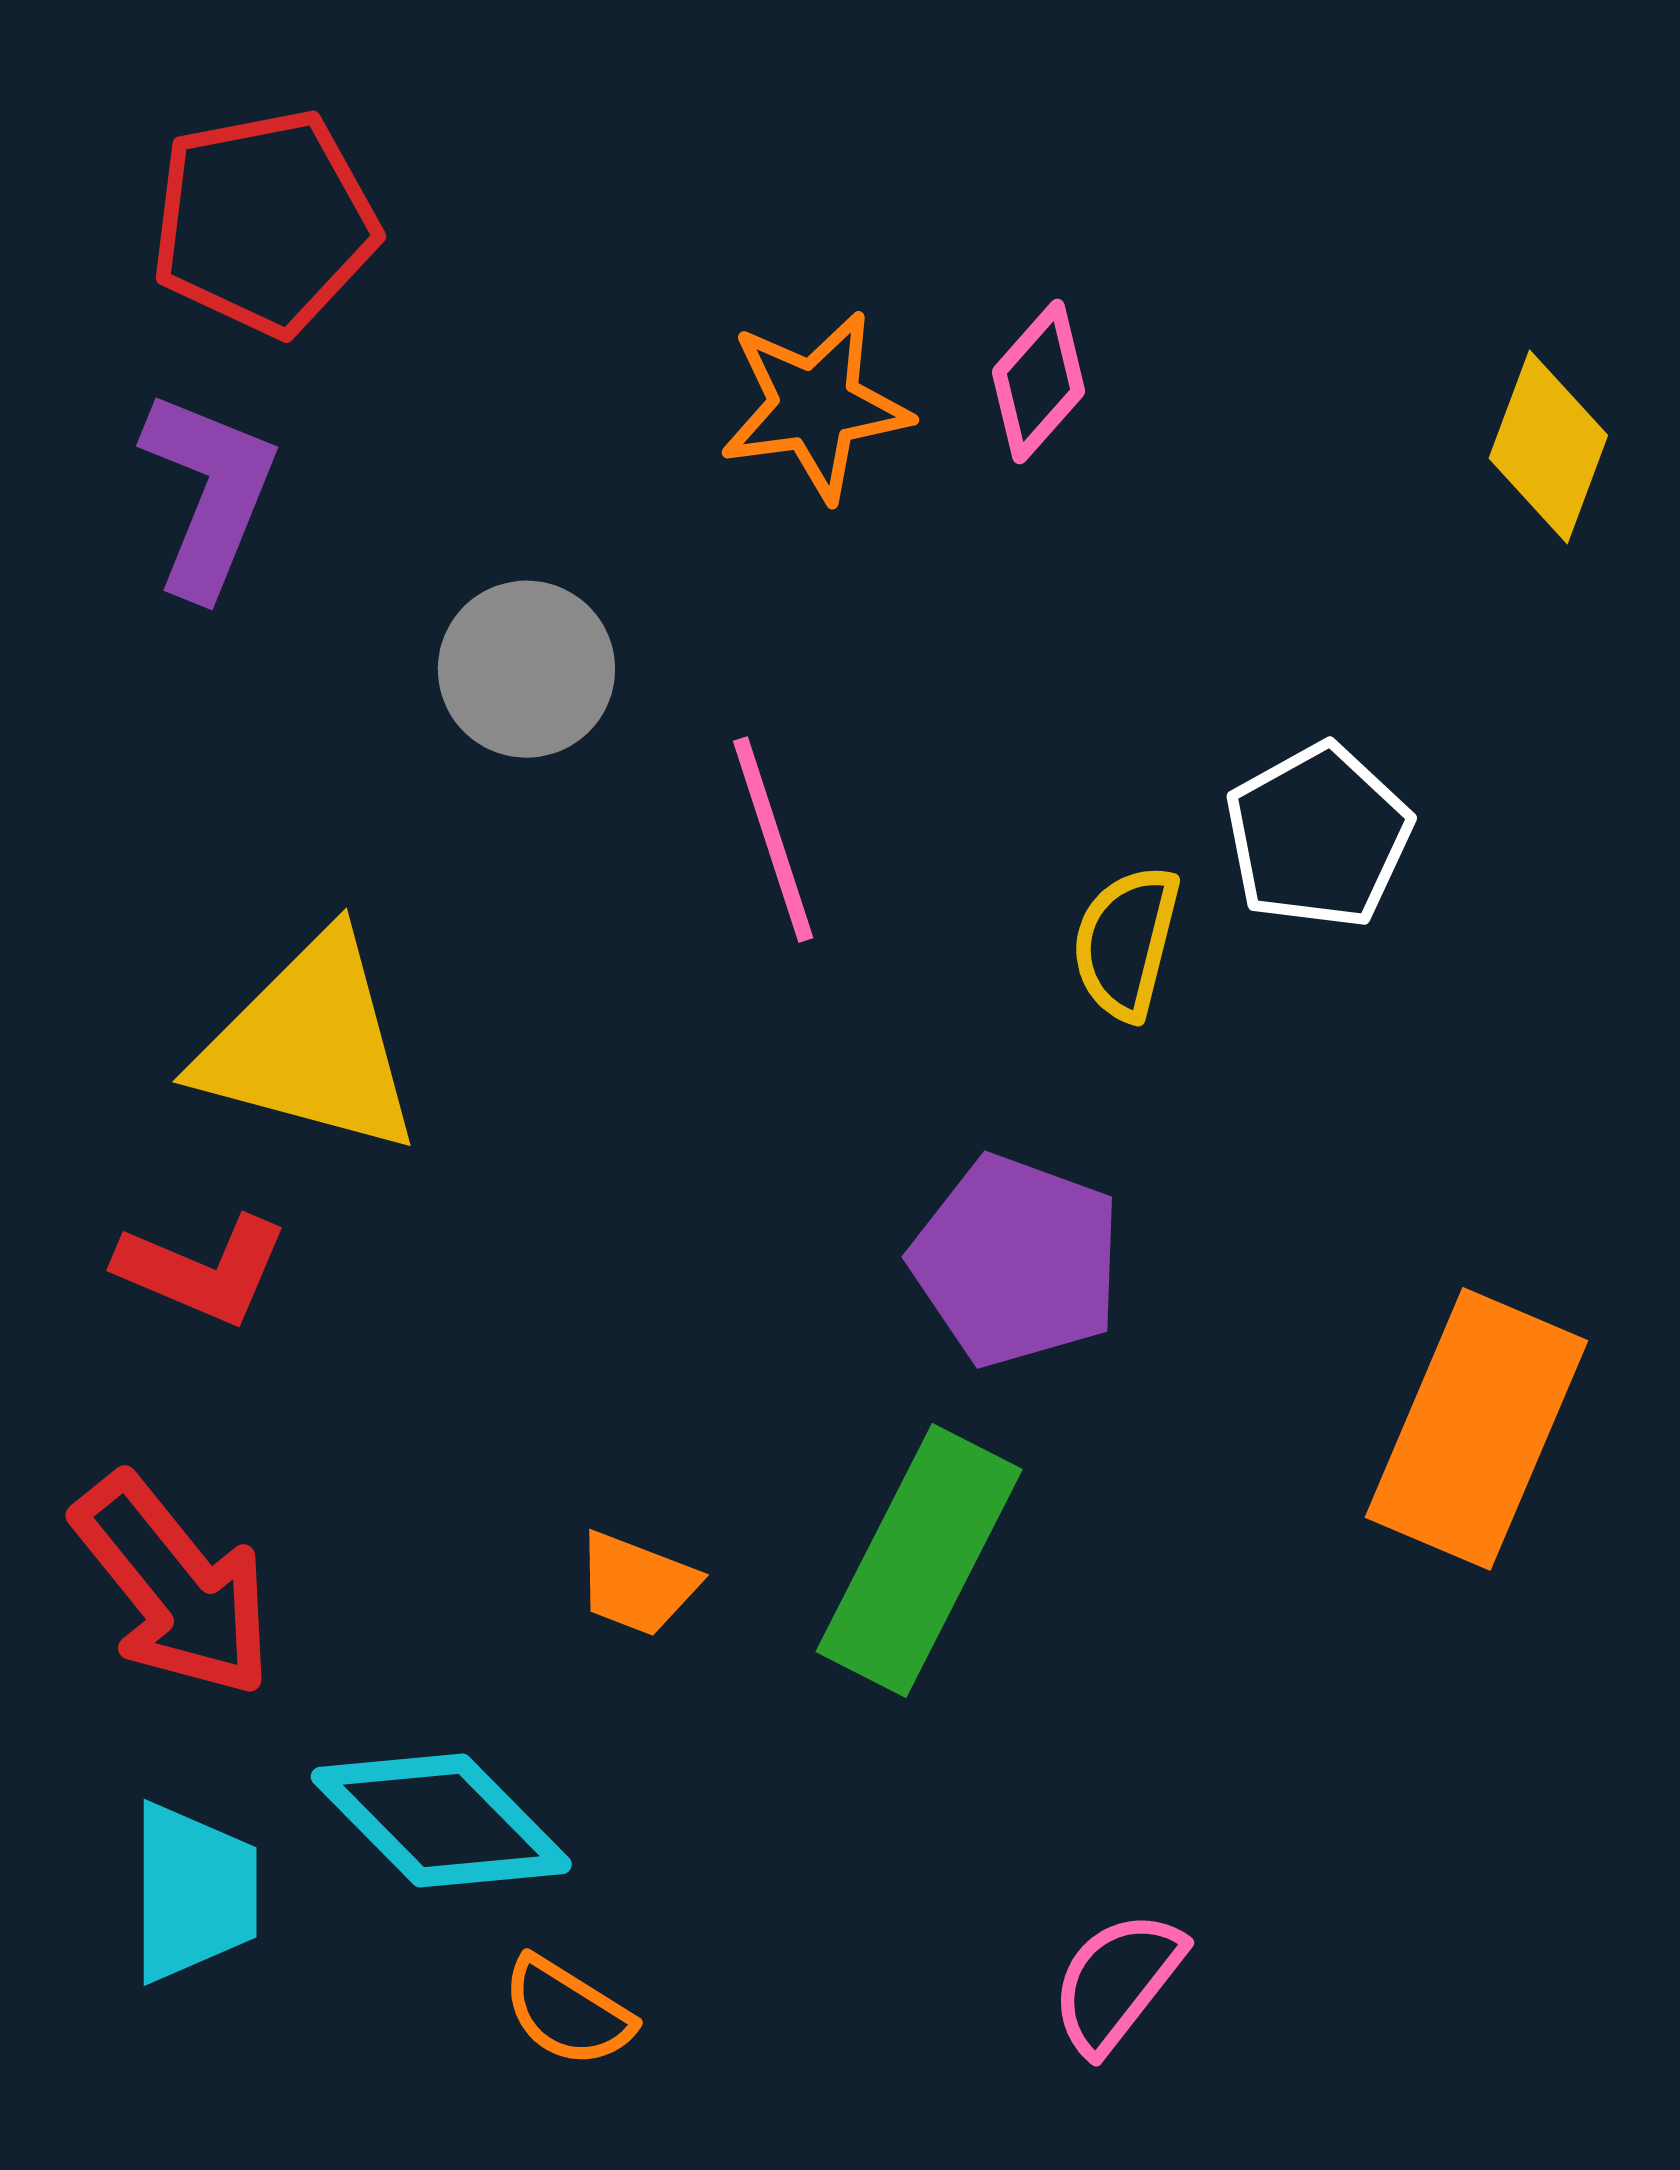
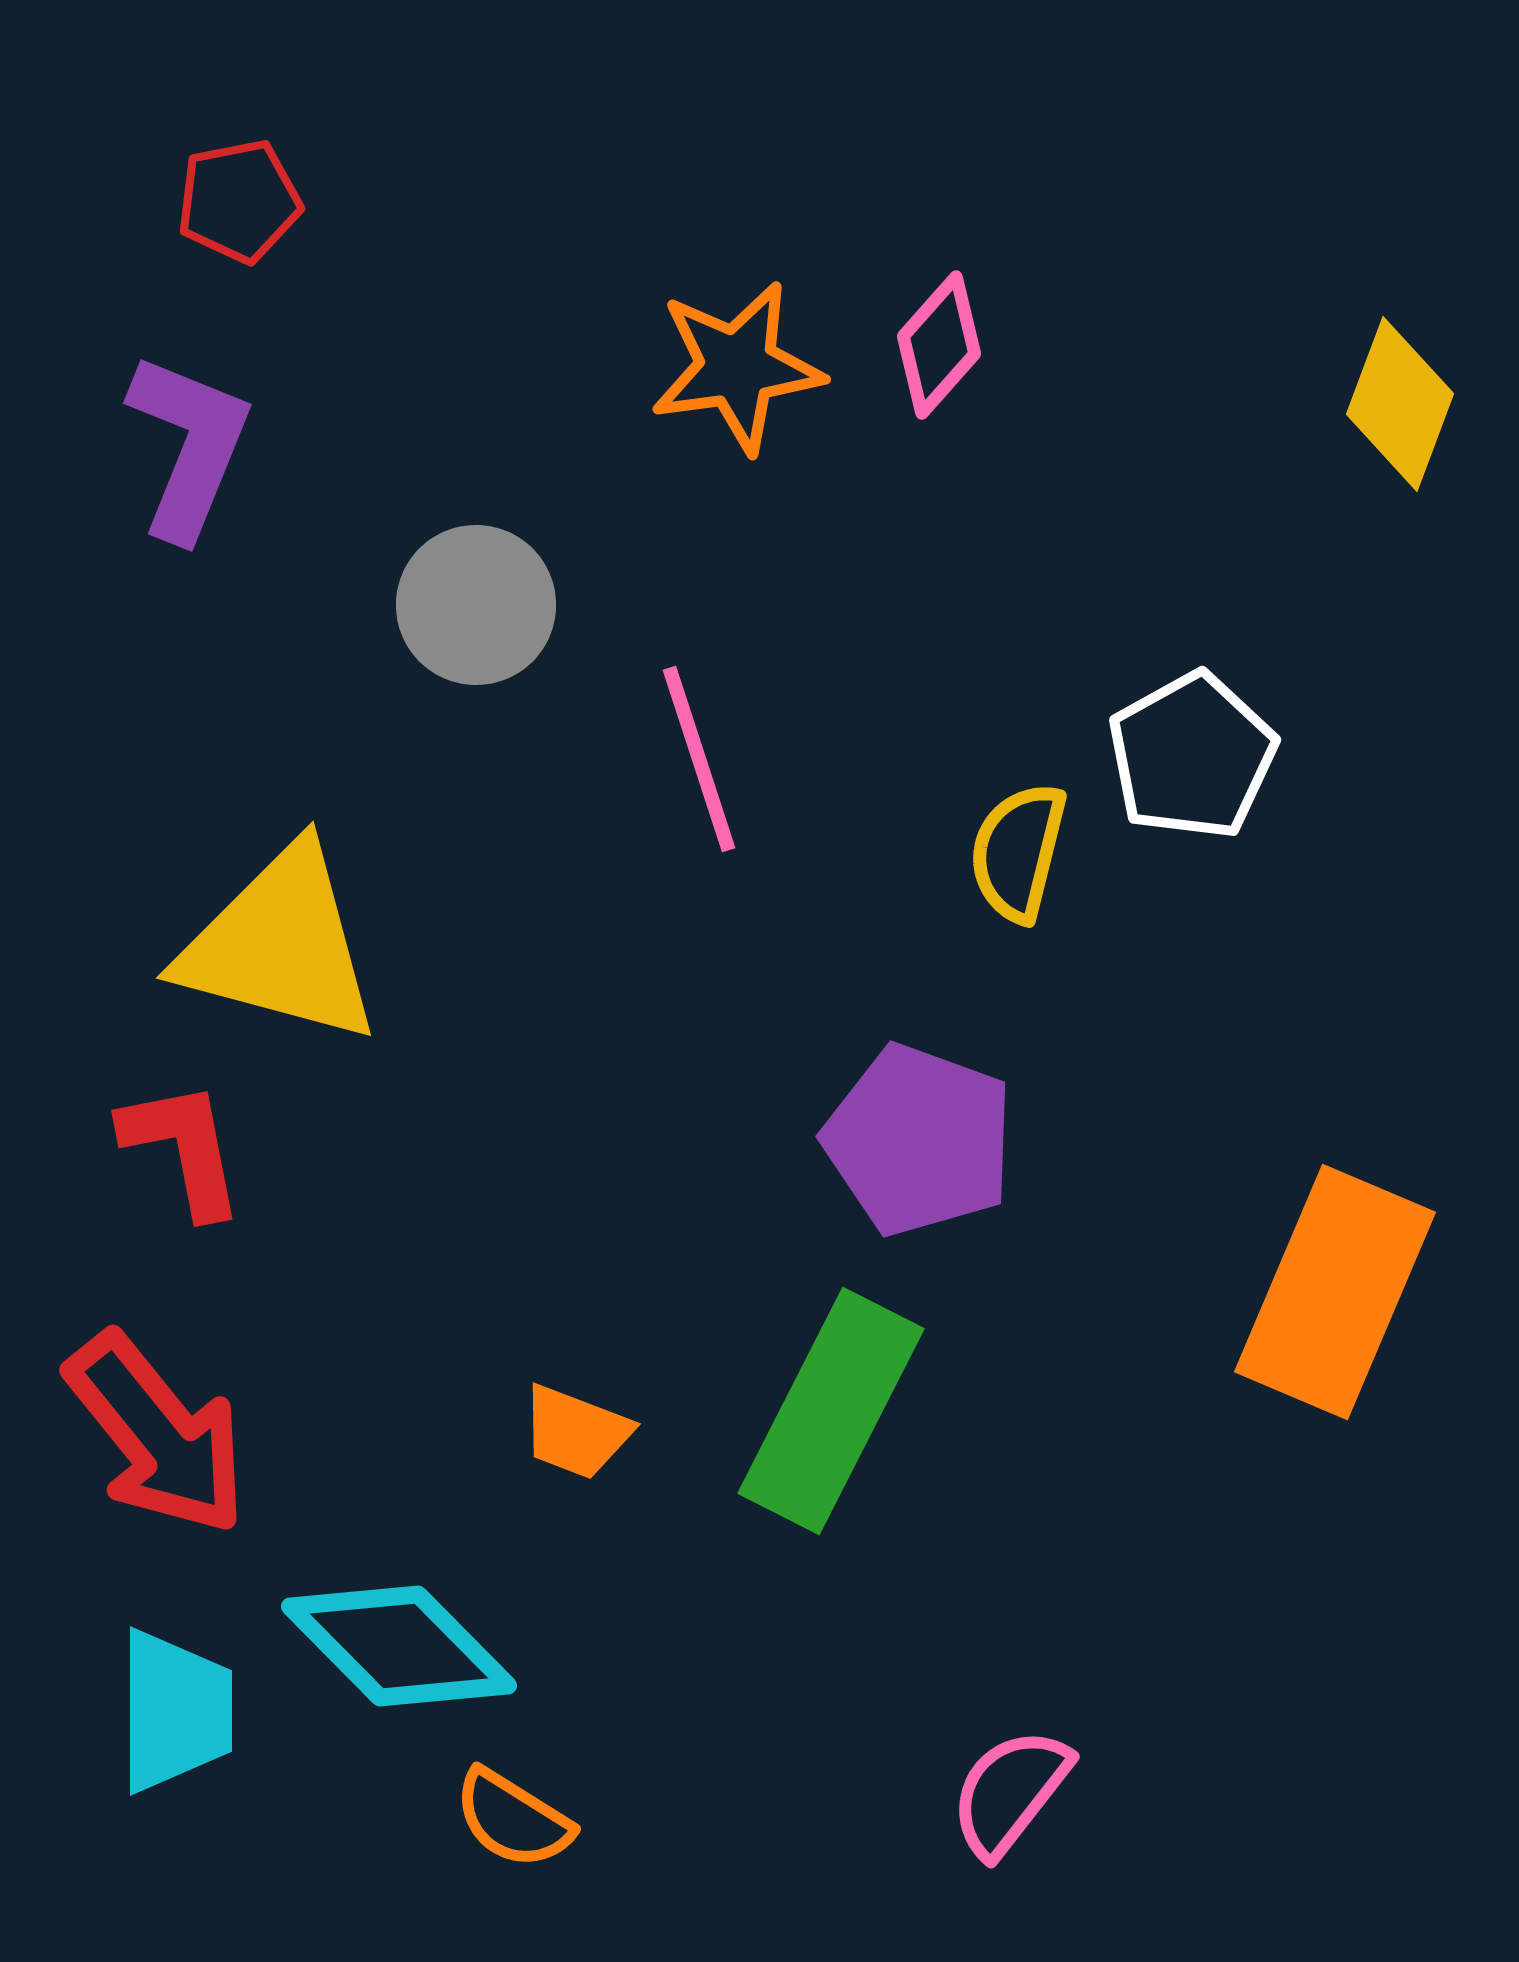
red pentagon: (264, 222) -> (239, 201), size x0.6
red L-shape: (202, 1270) -> (183, 1148), turned -124

